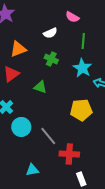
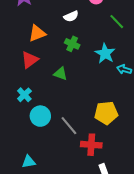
green line: (83, 41) -> (117, 22), moved, turned -49
yellow pentagon: (81, 110) -> (106, 113), moved
cyan triangle: (32, 170) -> (29, 162), moved

